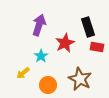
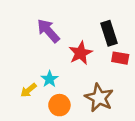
purple arrow: (39, 25) -> (48, 31), turned -60
cyan star: (41, 56) -> (50, 79), moved

